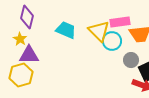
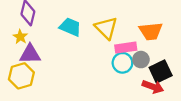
pink rectangle: (120, 22) -> (126, 48), moved
cyan circle: (112, 41) -> (122, 63), moved

